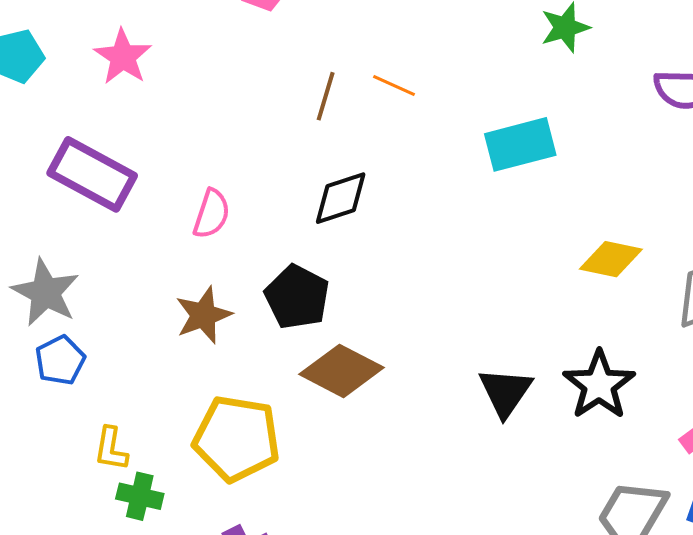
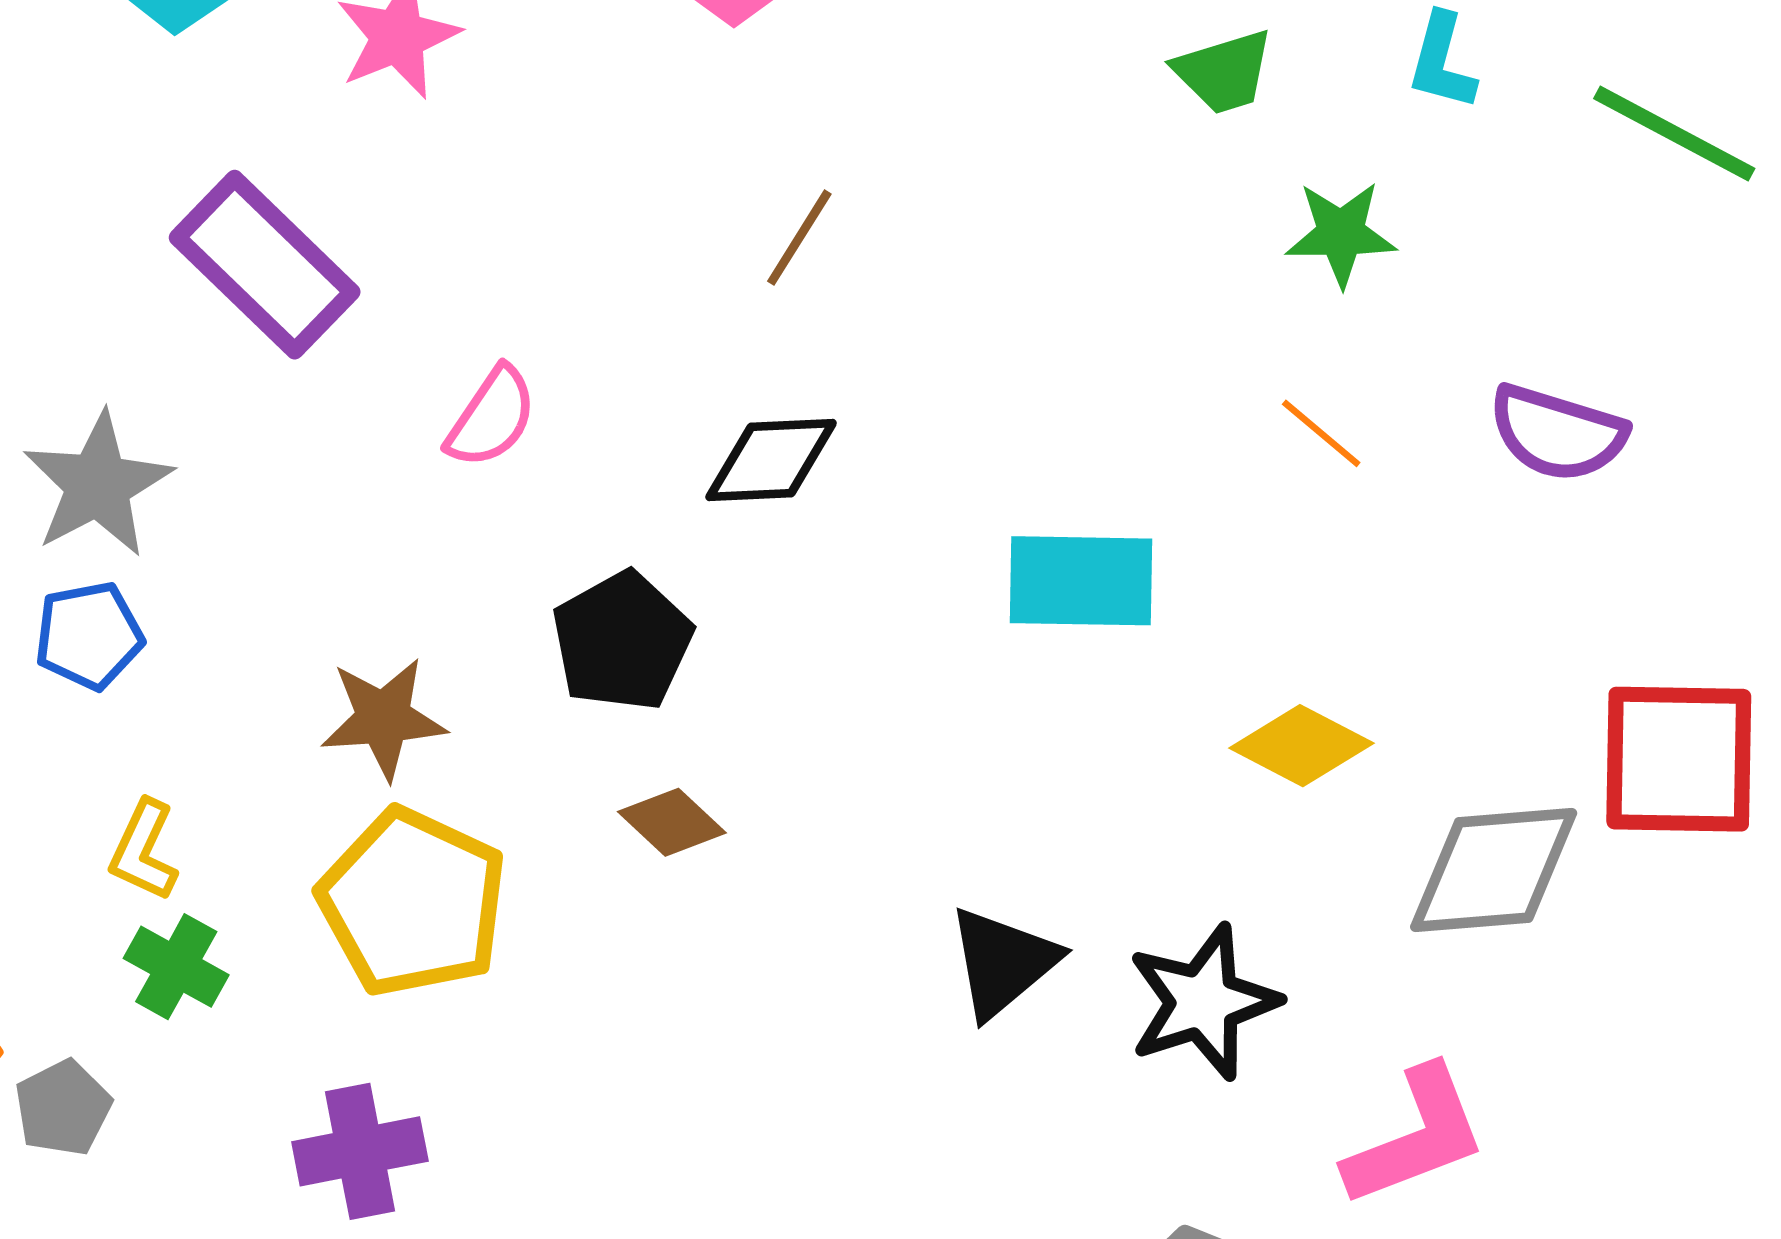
orange line: (394, 85) -> (1321, 433), moved
cyan rectangle: (520, 144) -> (1081, 581), moved
brown star: (203, 315) -> (383, 718), moved
brown diamond: (342, 371) -> (672, 822), size x0.6

